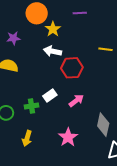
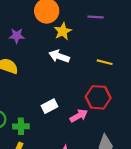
yellow line: (106, 49) -> (105, 62), moved
red hexagon: (72, 68) -> (98, 97), moved
green cross: (32, 106) -> (21, 126), moved

